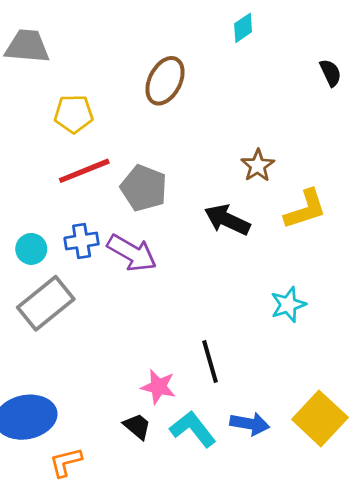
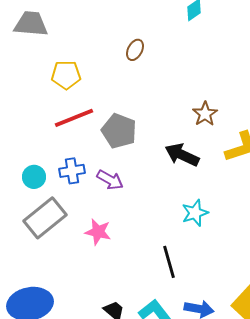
brown ellipse: (165, 81) -> (135, 50), size x0.6
purple arrow: (132, 253) -> (110, 180), size x0.7
cyan star: (288, 305) -> (195, 213), moved
pink star: (158, 387) -> (98, 232), moved

